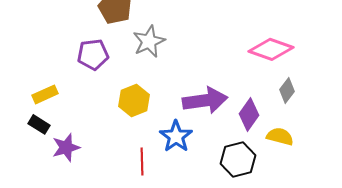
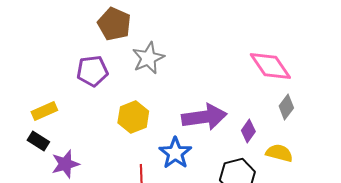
pink diamond: (271, 49) -> (270, 66), turned 36
purple diamond: (249, 114) -> (248, 131), size x0.7

